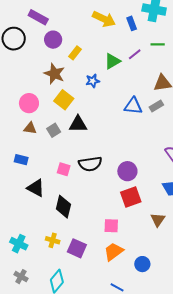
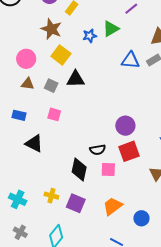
green triangle: (112, 61) -> (111, 29), moved
gray square: (54, 130) -> (51, 86), turned -32
black semicircle: (90, 164) -> (98, 150), moved, size x0.7
pink square: (64, 169) -> (54, 114), moved
black diamond: (63, 207) -> (79, 169), moved
pink square: (111, 226) -> (108, 169), moved

